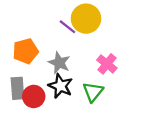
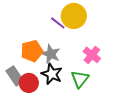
orange pentagon: (26, 51) -> (32, 51), moved
gray rectangle: (17, 88) -> (15, 76), turned -30

